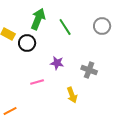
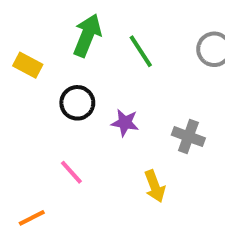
black circle: (27, 43) -> (77, 103), moved
pink line: (37, 82) -> (71, 172), moved, turned 64

